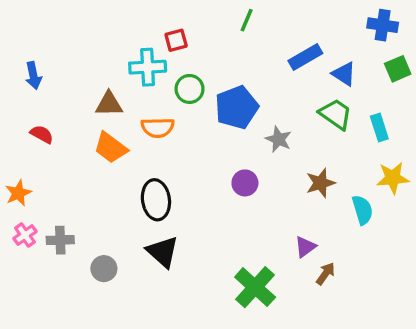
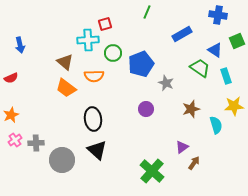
blue cross: (383, 25) -> (218, 15), moved
blue triangle: (344, 74) -> (215, 50), moved
brown triangle: (109, 104) -> (65, 62), turned 42
red semicircle: (42, 134) -> (11, 78), moved, turned 128
gray circle: (104, 269) -> (62, 160), size x1.6

